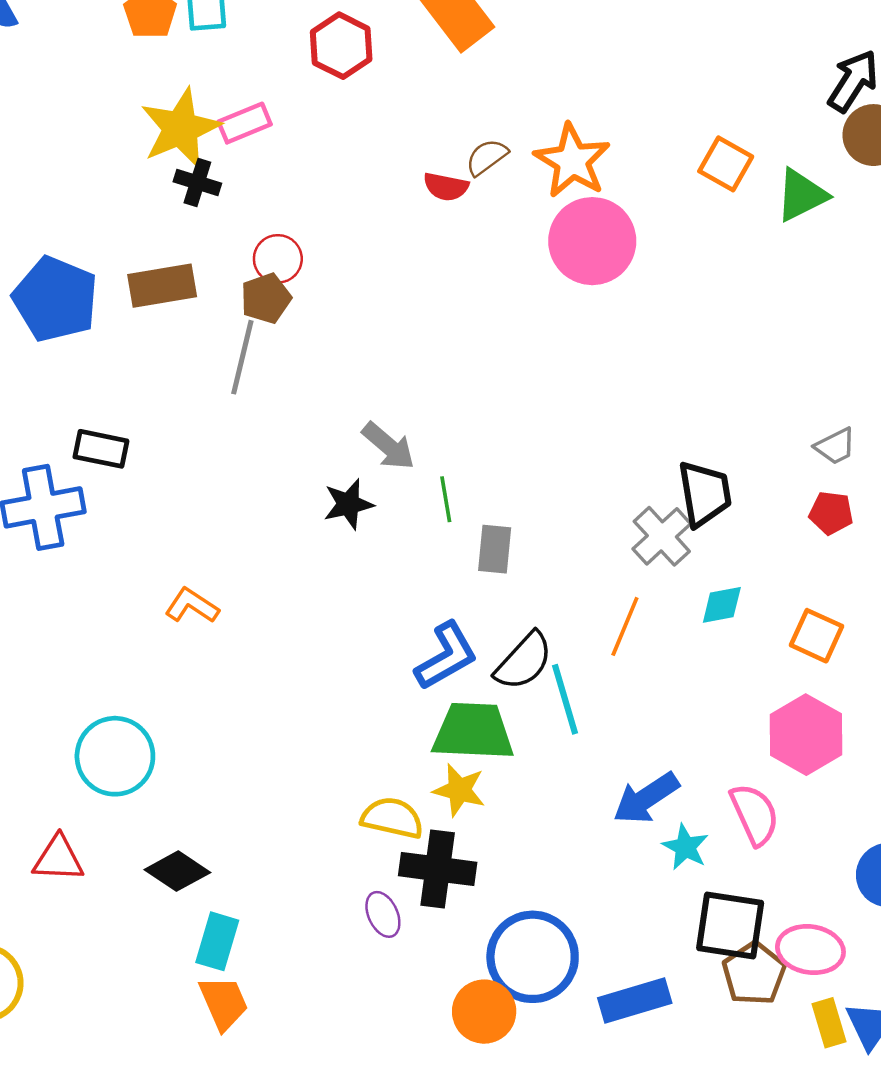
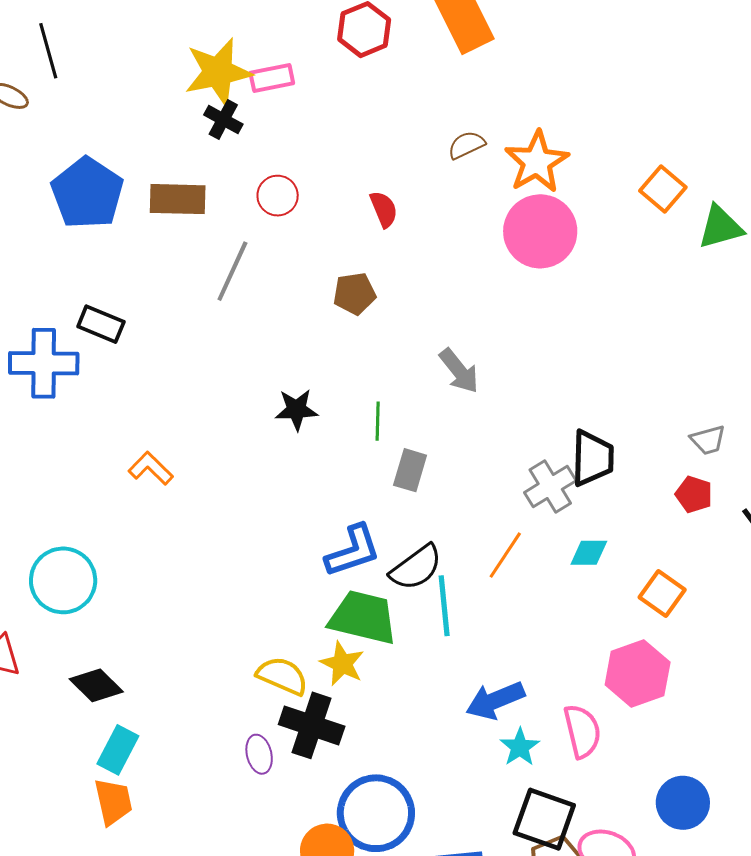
red semicircle: (446, 187) -> (384, 209), moved, turned -135
brown pentagon: (266, 298) -> (354, 294), moved
gray arrow: (388, 446) -> (459, 371), moved

